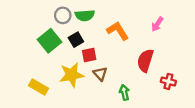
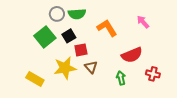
pink arrow: (157, 24) -> (143, 22), turned 104
red semicircle: (145, 61) -> (132, 55), turned -130
green arrow: (124, 92) -> (121, 78), moved

